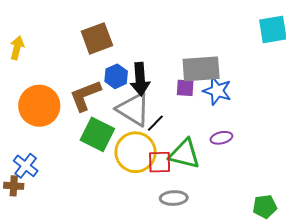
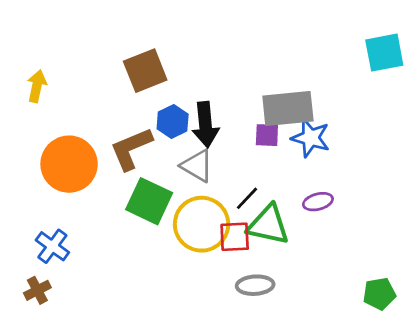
gray triangle: (133, 109) -> (197, 166), size x0.7
black line: (155, 123) -> (247, 198), moved
brown cross: (14, 186) -> (37, 290), moved, turned -30

